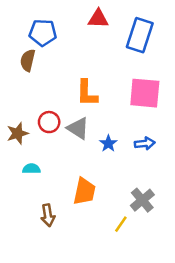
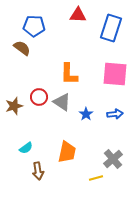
brown semicircle: (28, 60) -> (22, 48), turned 114
cyan semicircle: (31, 169) -> (26, 148), moved, turned 144
yellow line: (121, 224) -> (96, 178), turned 40

